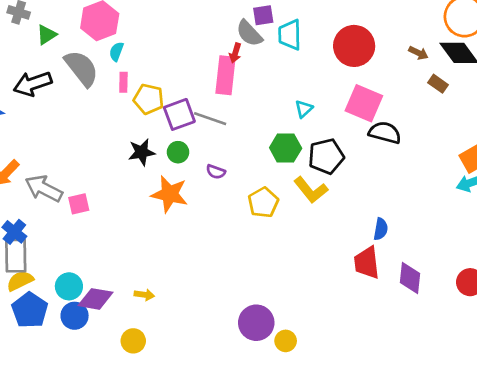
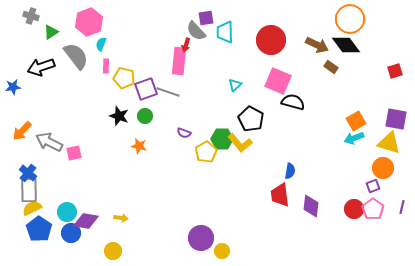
brown arrow: (418, 53) -> (317, 45), size x1.6
green hexagon: (286, 148) -> (222, 139), moved
black star: (142, 152) -> (119, 116), turned 30
black pentagon: (326, 156) -> (251, 119), turned -30
purple semicircle: (216, 172) -> (184, 133), moved
orange star: (170, 194) -> (139, 146), size x0.6

